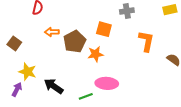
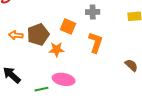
orange arrow: (52, 32) -> (16, 35), moved
orange L-shape: (146, 41) -> (96, 42), moved

